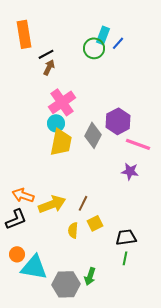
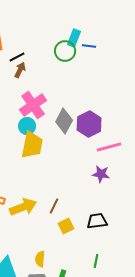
blue line: (118, 43) -> (89, 46), turned 56
gray diamond: (93, 135) -> (64, 121), moved
pink line: (138, 144) -> (109, 147), turned -35
yellow semicircle: (73, 230) -> (40, 259), moved
black trapezoid: (126, 237) -> (97, 221), moved

